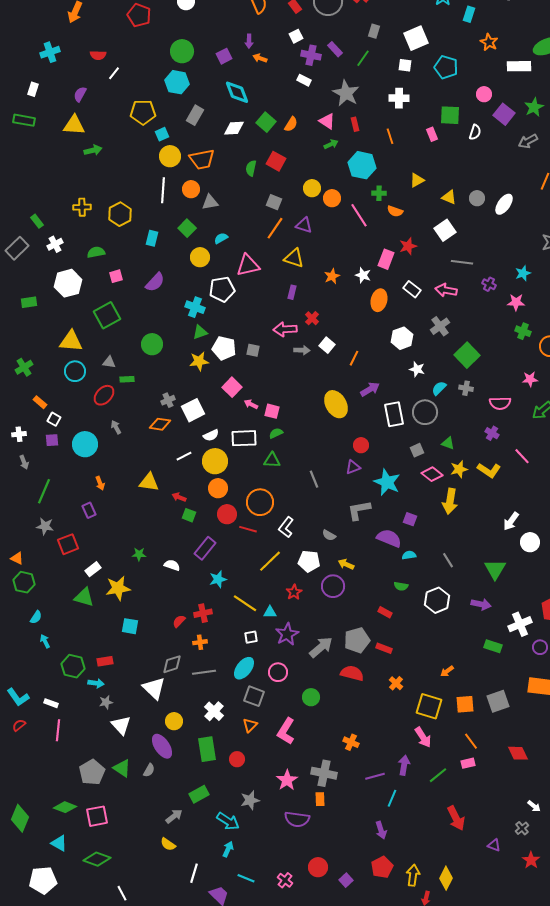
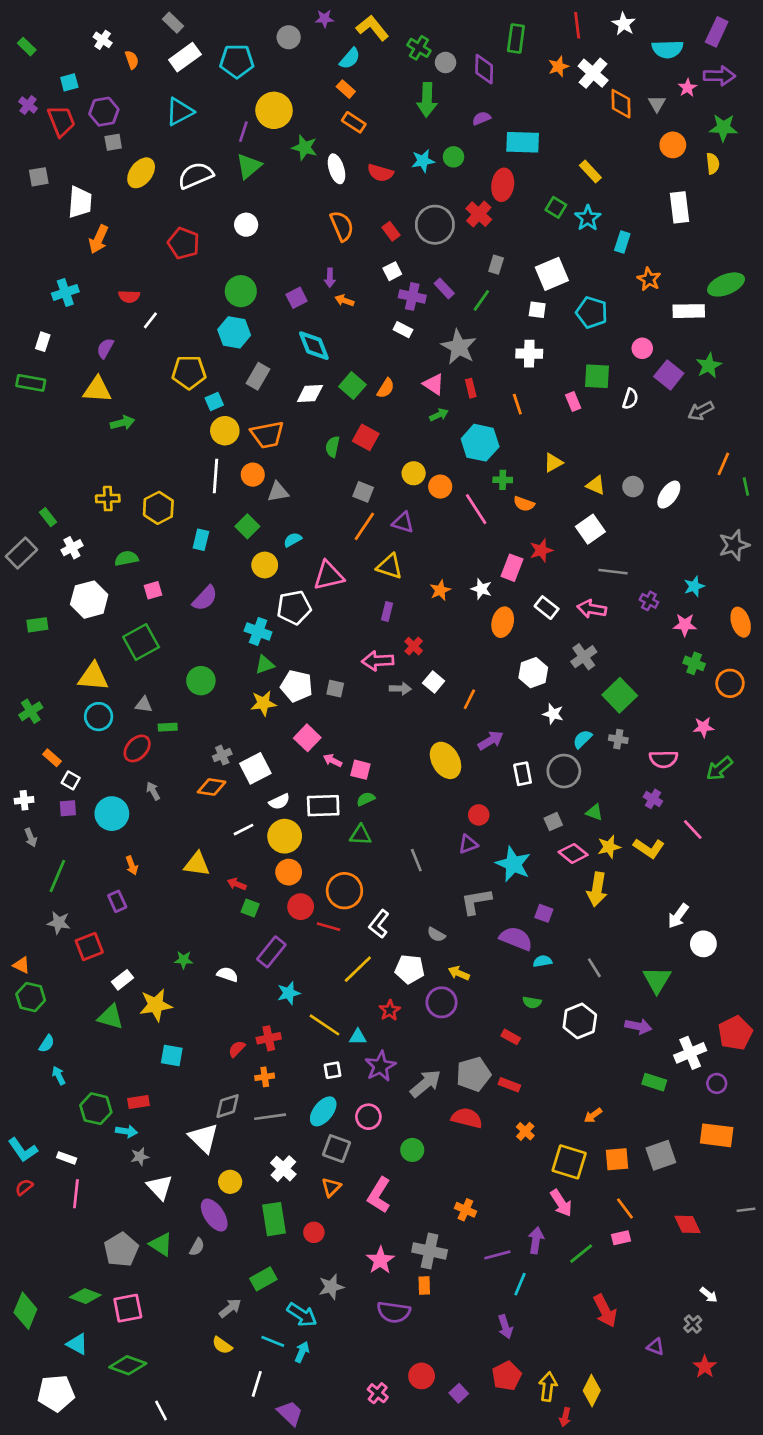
white rectangle: (394, 414) -> (523, 774), size x0.7
cyan line: (246, 878) -> (273, 1341), moved

